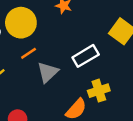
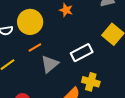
yellow cross: (99, 91) -> (91, 82), turned 30

